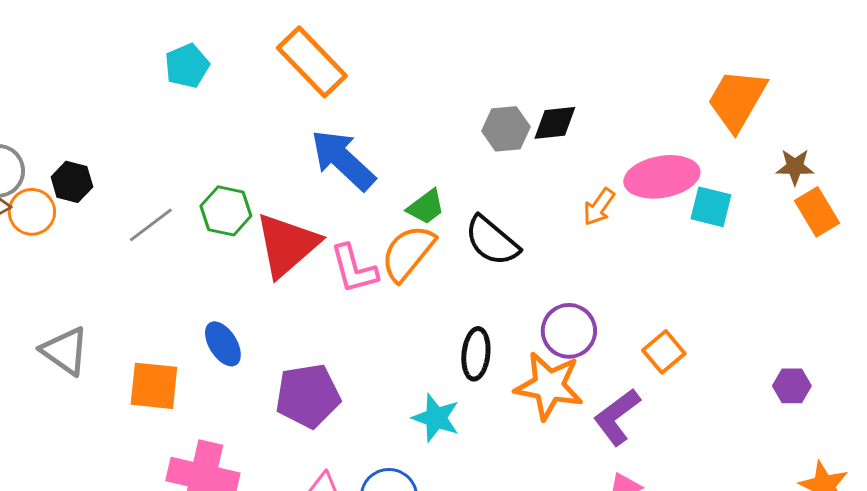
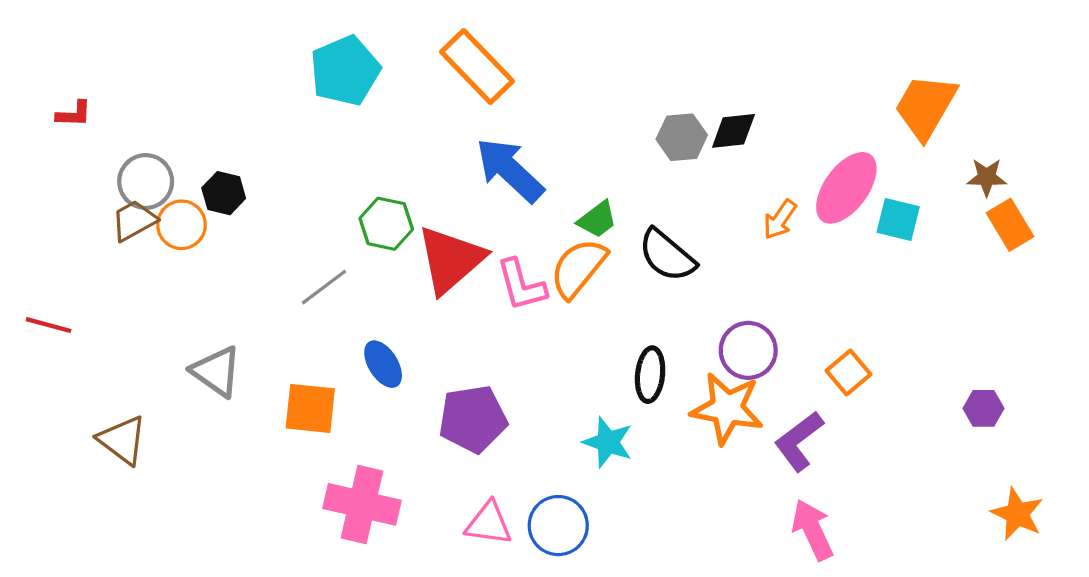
cyan pentagon: (187, 66) -> (345, 71), size x1.5
pink ellipse: (662, 177) -> (846, 188), turned -44
gray line: (151, 225) -> (324, 287), moved

